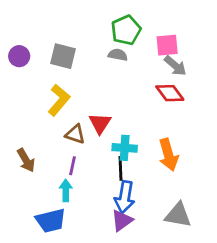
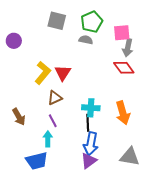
gray square: (63, 56) -> (57, 21), moved
gray arrow: (175, 66) -> (128, 48), turned 60
red triangle: (100, 123) -> (63, 73), moved
brown triangle: (75, 134) -> (55, 98), turned -42
purple line: (73, 166) -> (53, 121), turned -40

